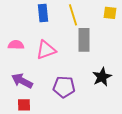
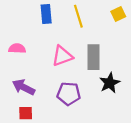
yellow square: (110, 13) -> (118, 14), turned -32
gray rectangle: (84, 40) -> (93, 57), moved
pink triangle: (46, 50) -> (62, 56), moved

